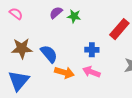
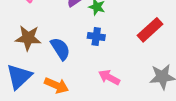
blue cross: (92, 50) -> (96, 36), moved
orange arrow: (64, 72) -> (56, 85), moved

